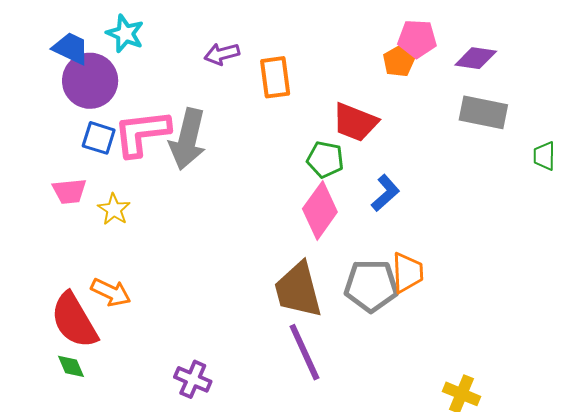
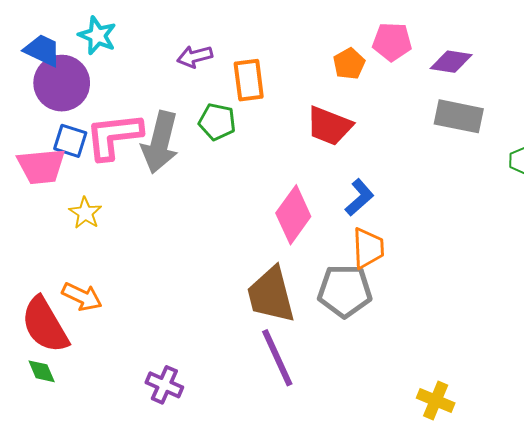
orange pentagon: (399, 61) -> (349, 64), moved
green pentagon: (325, 160) -> (217, 122), moved
pink trapezoid: (69, 191) -> (41, 166), moved, size x1.4
orange trapezoid: (407, 273) -> (368, 248), moved

